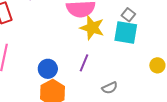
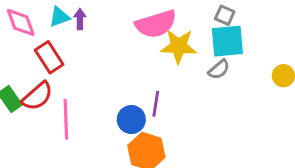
purple line: (84, 63) -> (156, 104), moved
gray semicircle: (110, 88) -> (219, 70), moved

